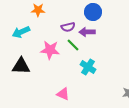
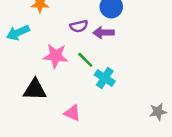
green line: (73, 45) -> (85, 60), moved
black triangle: (21, 66) -> (35, 90), moved

